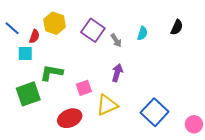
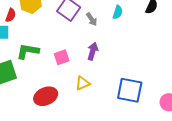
pink square: (84, 88) -> (62, 57), moved
yellow triangle: (107, 105) -> (83, 83), size x0.7
blue square: (155, 112) -> (130, 90), turned -32

